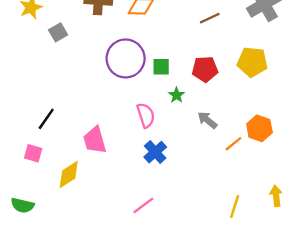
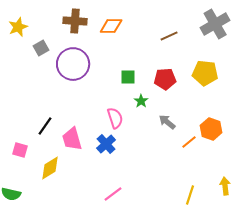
purple circle: (126, 58) -> (73, 64), moved
black line: (46, 119) -> (45, 126), moved
blue cross: (155, 152) -> (106, 144), moved

